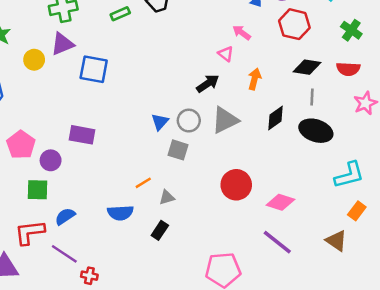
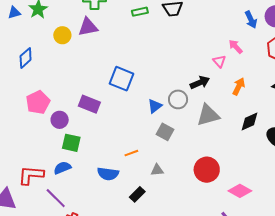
blue square: (94, 69) -> (122, 79), moved
gray circle: (189, 121) -> (178, 99), moved
green square: (37, 190) -> (71, 143), moved
gray triangle: (167, 197) -> (157, 170), moved

